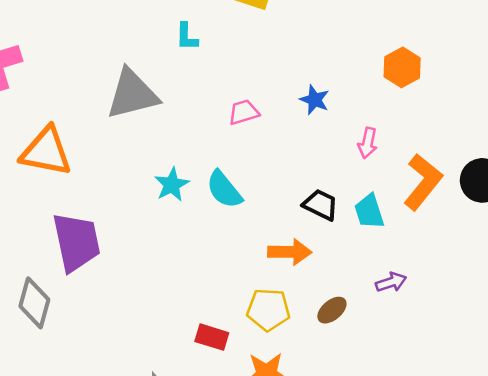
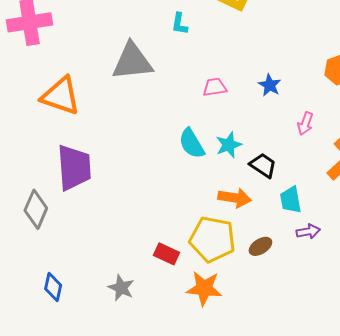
cyan star: (172, 185) -> (229, 145), moved
cyan trapezoid: (369, 212) -> (291, 200), moved
yellow pentagon: (268, 310) -> (212, 239), size x1.4

